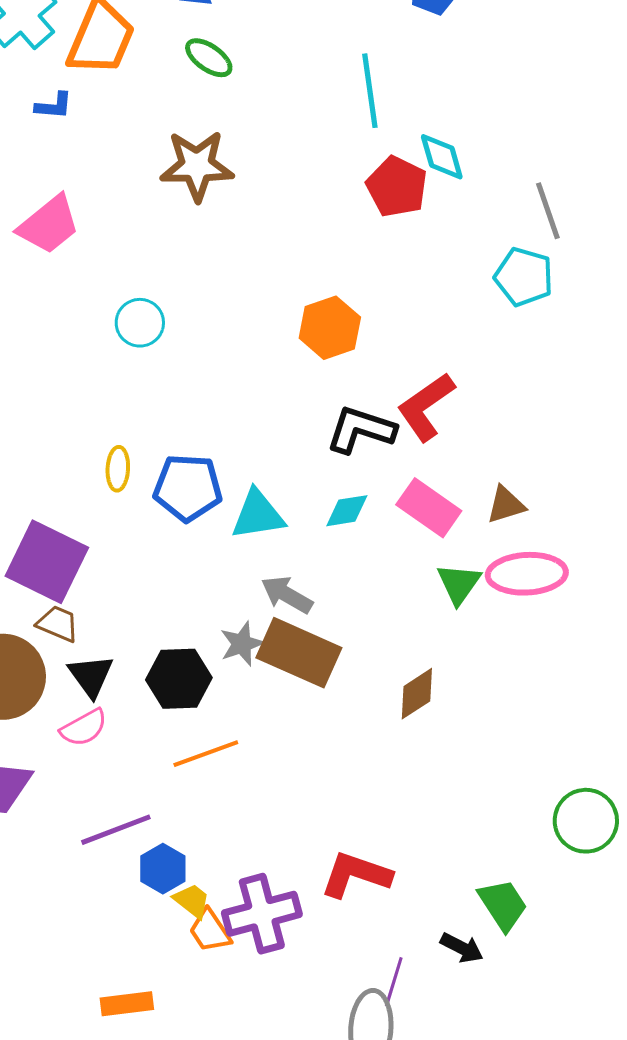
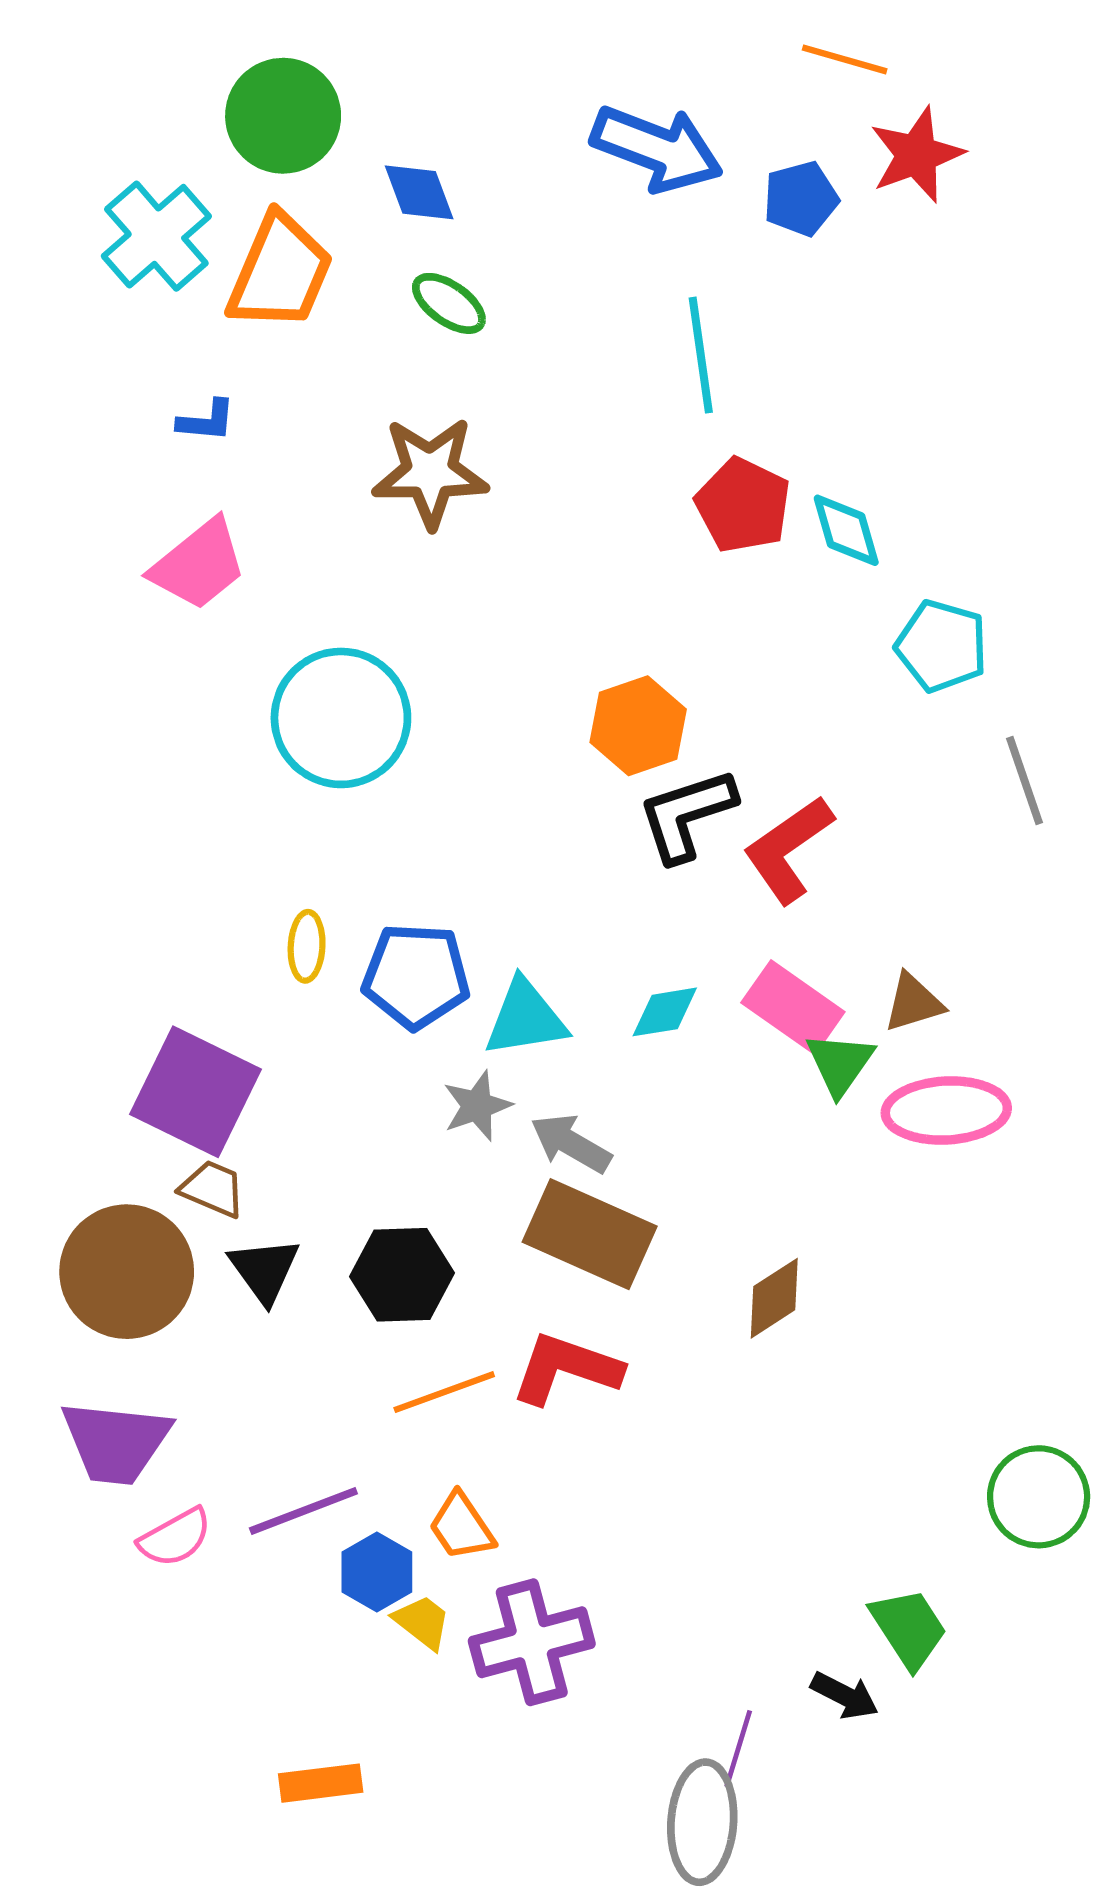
blue L-shape: (54, 106) -> (206, 421), moved
cyan diamond: (442, 157) -> (846, 530), moved
gray line: (548, 211) -> (1024, 780), moved
cyan circle: (140, 323) -> (341, 718), size x1.8
black L-shape: (361, 430) -> (687, 815), moved, turned -36
green triangle: (459, 584) -> (840, 1064), moved
gray star: (242, 644) -> (477, 1106), moved
pink semicircle: (84, 728) -> (175, 1538), moved
red L-shape: (356, 875) -> (566, 1369), moved
orange trapezoid: (210, 931) -> (461, 1527), moved

